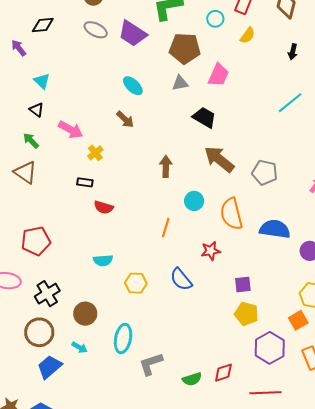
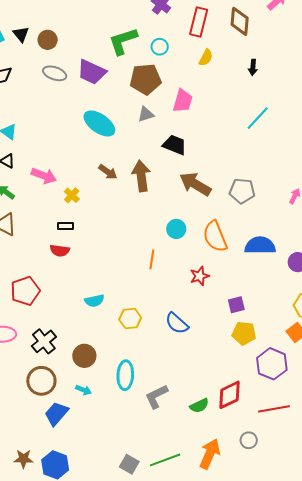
cyan circle: (215, 19) -> (160, 47), moved
cyan ellipse: (133, 86) -> (99, 123), size x1.5
brown arrow: (125, 119) -> (108, 172), moved
brown arrow: (166, 166) -> (141, 176), moved, size x1.4
red semicircle: (104, 207) -> (60, 251), moved
blue semicircle: (181, 279) -> (177, 323), moved
red diamond: (223, 373) -> (229, 395), size x1.4

